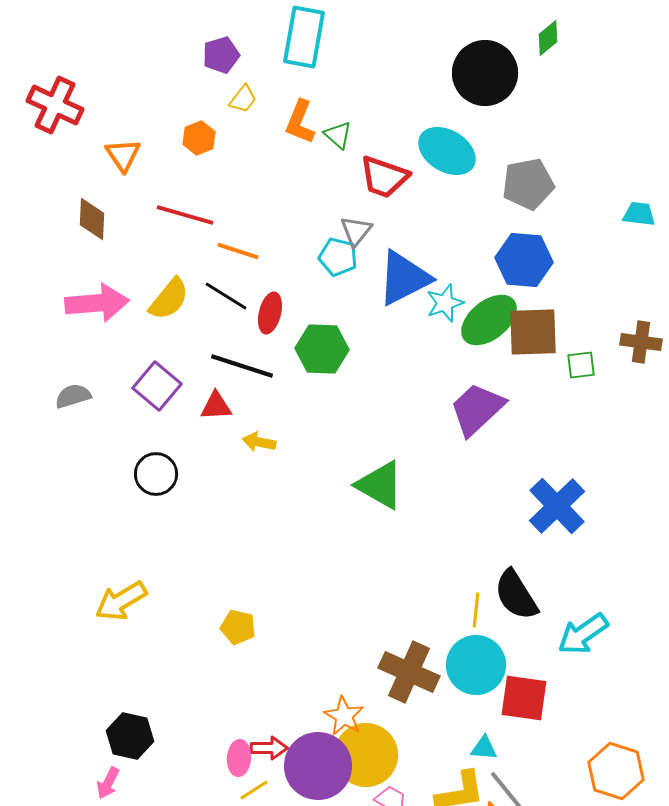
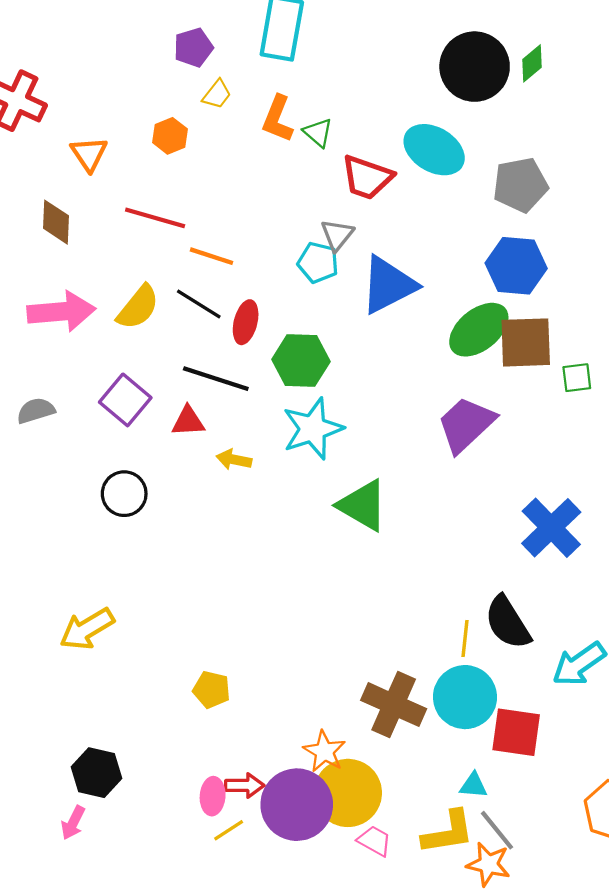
green diamond: (548, 38) -> (532, 63), moved
cyan star: (445, 303) -> (313, 429), moved, size x1.5
yellow pentagon: (238, 627) -> (212, 690), moved

